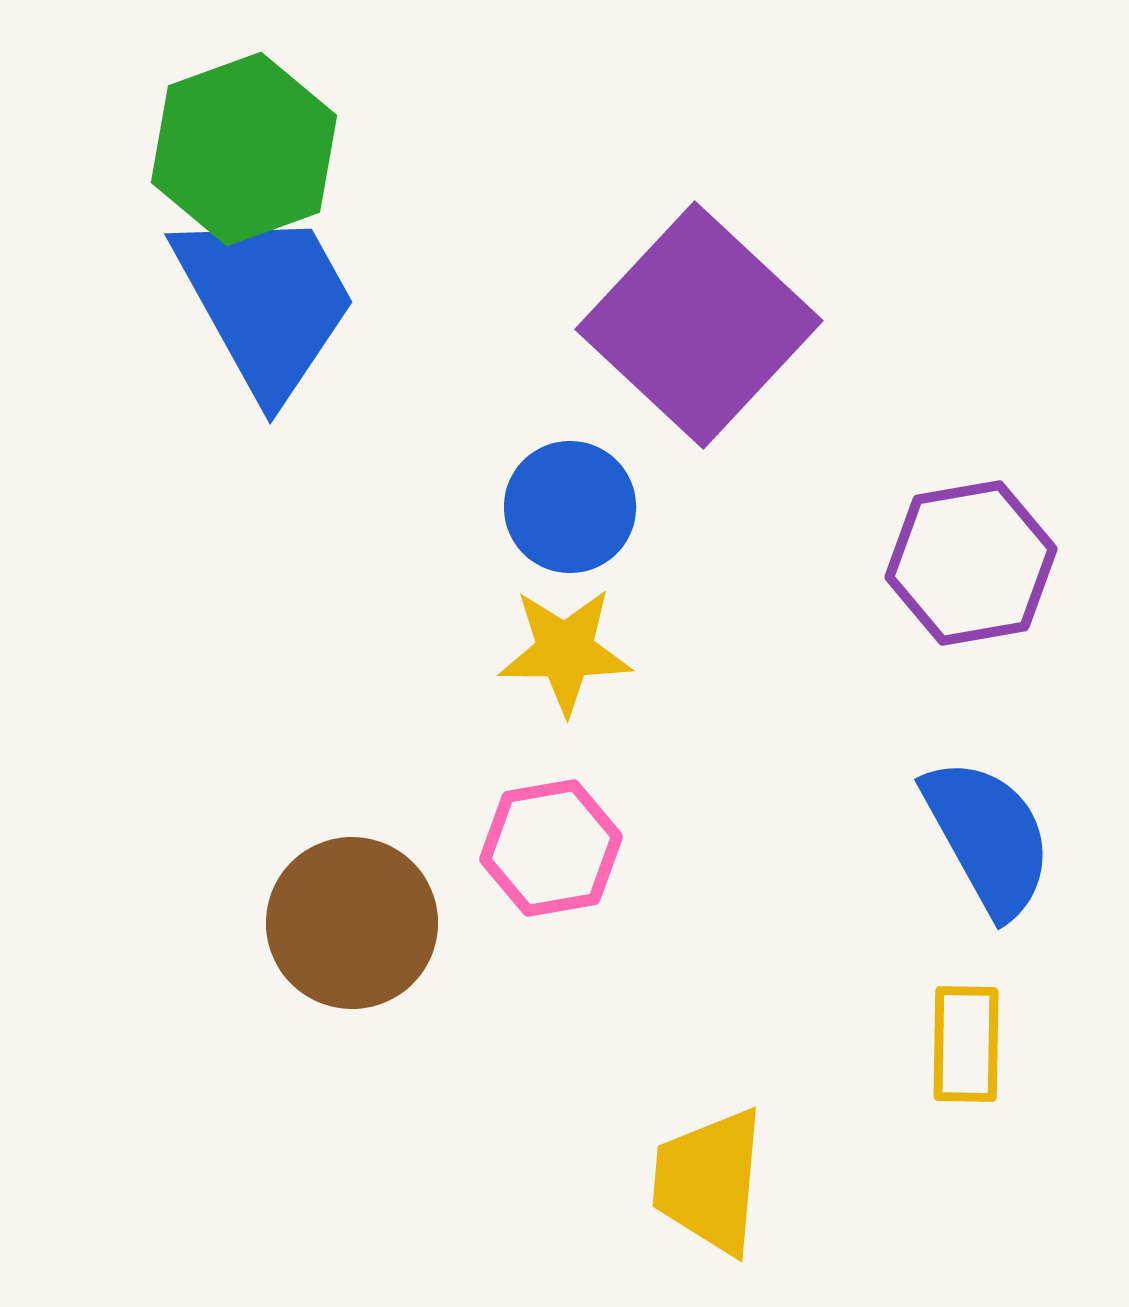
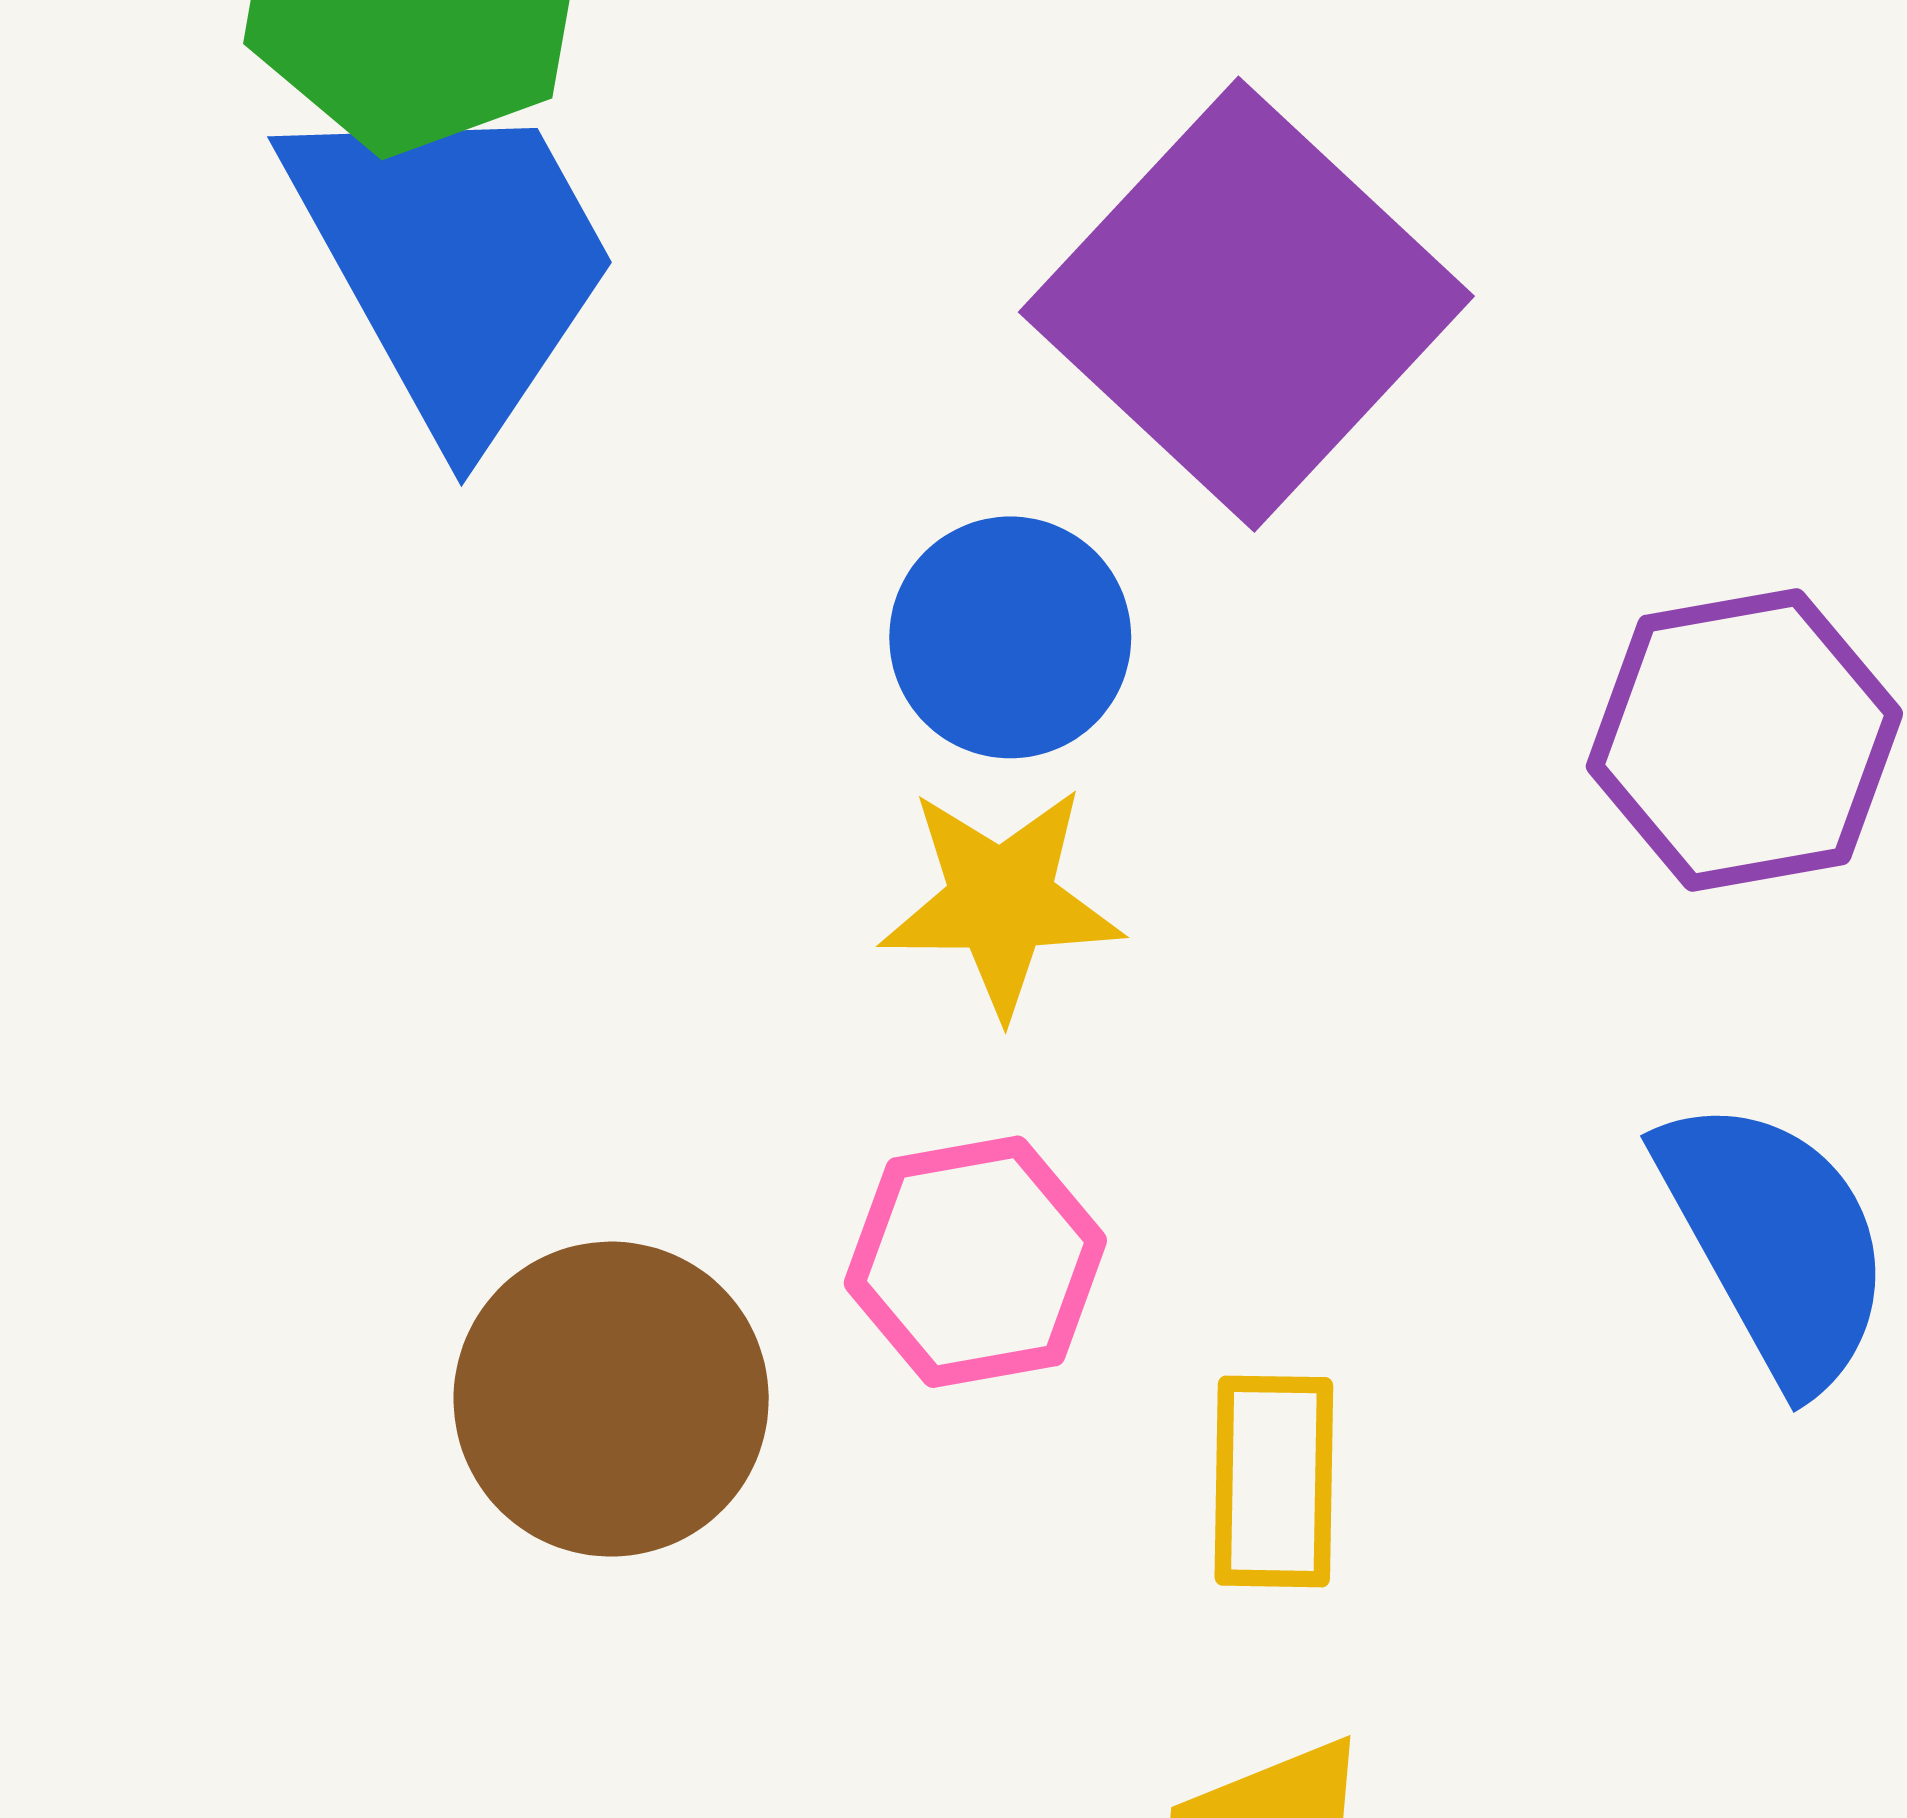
yellow rectangle: (966, 1044) -> (1274, 1481), moved

